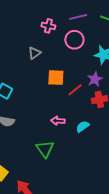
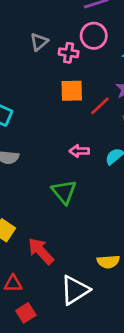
pink cross: (48, 26) -> (69, 53), moved
gray triangle: (34, 53) -> (39, 42), moved

